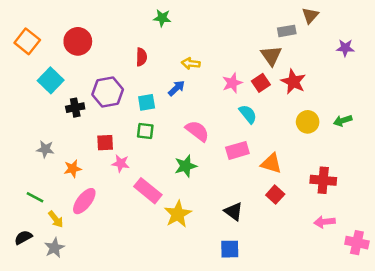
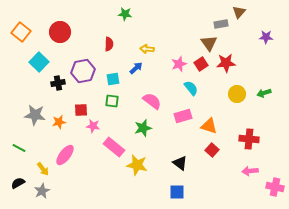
red star: (293, 82) -> (226, 63), turned -30
gray star: (45, 149) -> (35, 115), size x1.5
orange star: (73, 169) -> (59, 122), moved
green line: (35, 197) -> (19, 148), moved
yellow star: (178, 214) -> (137, 165), turned -30

